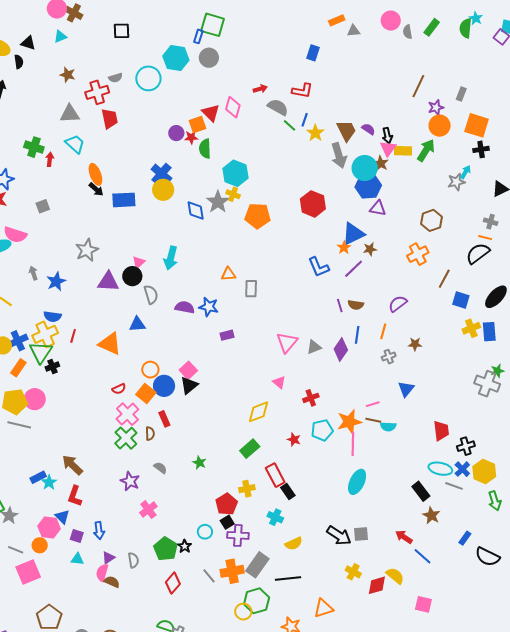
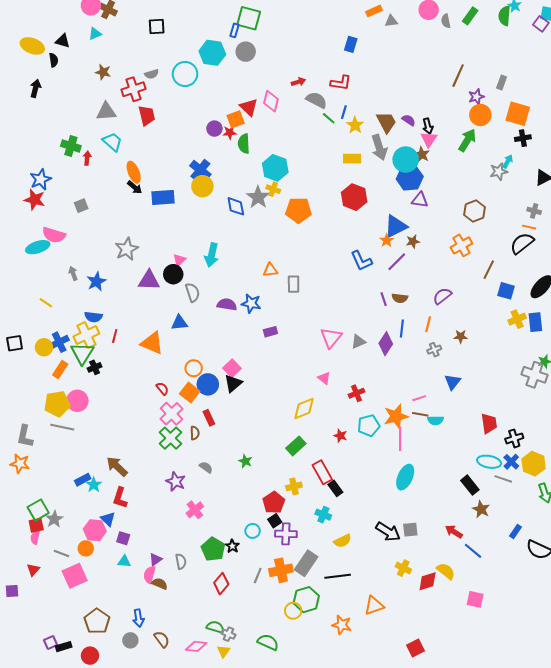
yellow rectangle: (403, 151) -> (352, 159), moved
red semicircle: (119, 389) -> (162, 389), turned -104
blue arrow: (99, 531) -> (138, 618), moved
gray line: (209, 576) -> (258, 575), turned 63

